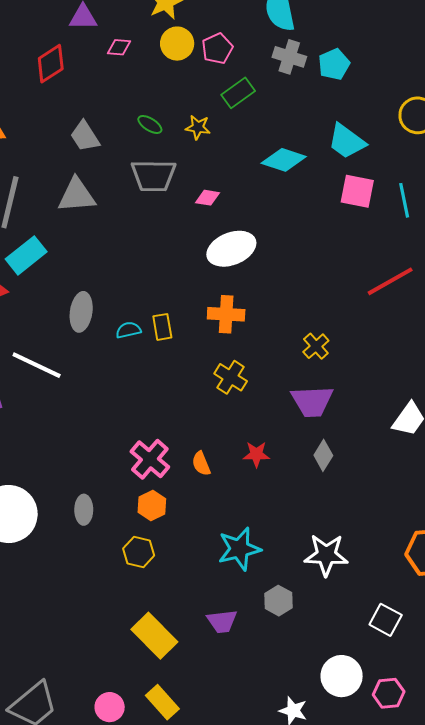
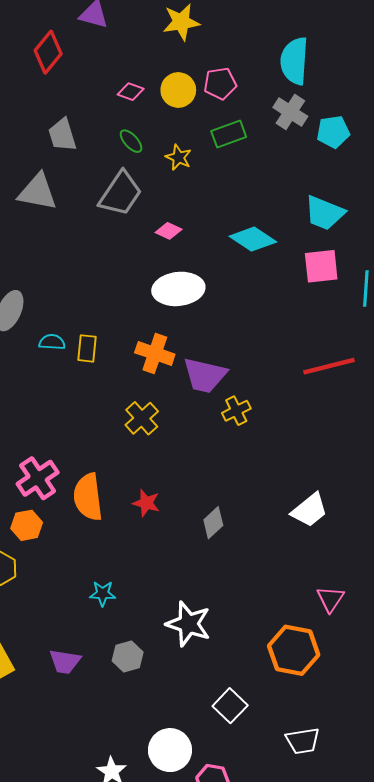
yellow circle: (177, 44) -> (178, 90), moved
pink diamond: (119, 47) -> (131, 92), moved
red diamond: (51, 64) -> (48, 52), turned -33
cyan trapezoid: (347, 141) -> (324, 213), turned -30
cyan diamond: (284, 160) -> (253, 239), moved
gray trapezoid: (154, 176) -> (120, 194), turned -72
pink square: (357, 191) -> (321, 266), turned -33
purple trapezoid: (312, 401) -> (205, 375), moved
orange semicircle: (201, 464) -> (88, 497), size x1.8
cyan star: (239, 549) -> (103, 593), size x0.6

